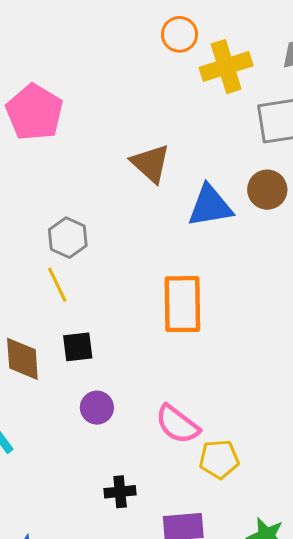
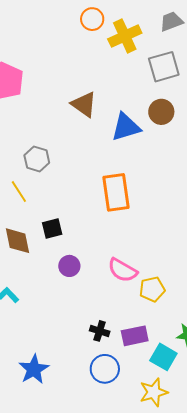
yellow line: (57, 285) -> (19, 192), moved
black cross: (120, 492) -> (100, 331), moved, turned 30

